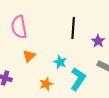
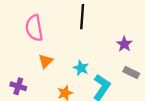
black line: (73, 28) -> (82, 17), moved

